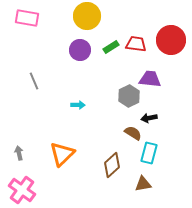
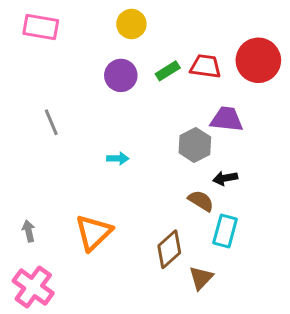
yellow circle: (87, 16) -> (131, 24), size x0.7
brown triangle: (143, 184) -> (201, 278), moved, turned -36

